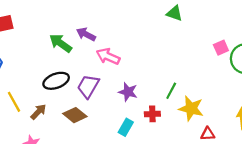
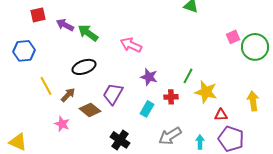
purple arrow: (86, 34) -> (65, 25), moved
purple trapezoid: (88, 86) -> (113, 94), moved
brown diamond: (75, 115) -> (90, 110), moved

